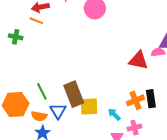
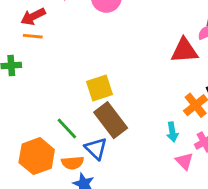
yellow square: (89, 107) -> (100, 88), moved
cyan arrow: (114, 114) -> (172, 132), turned -128

